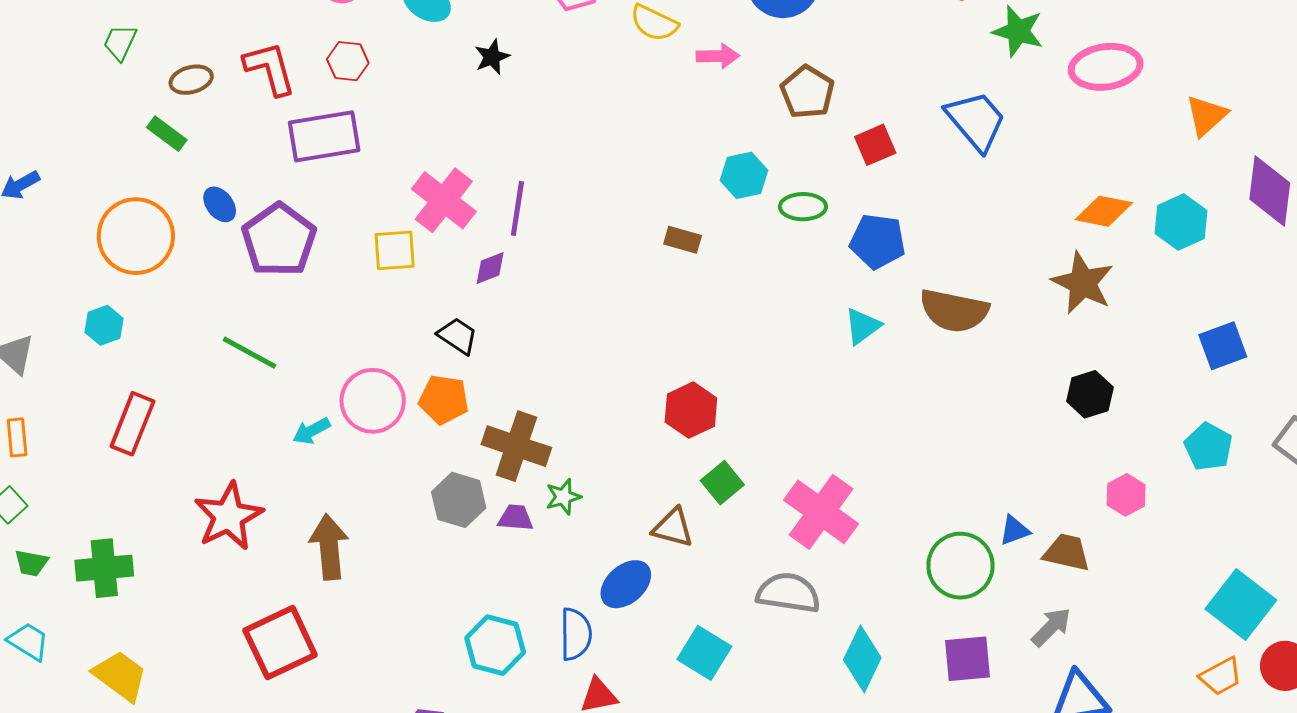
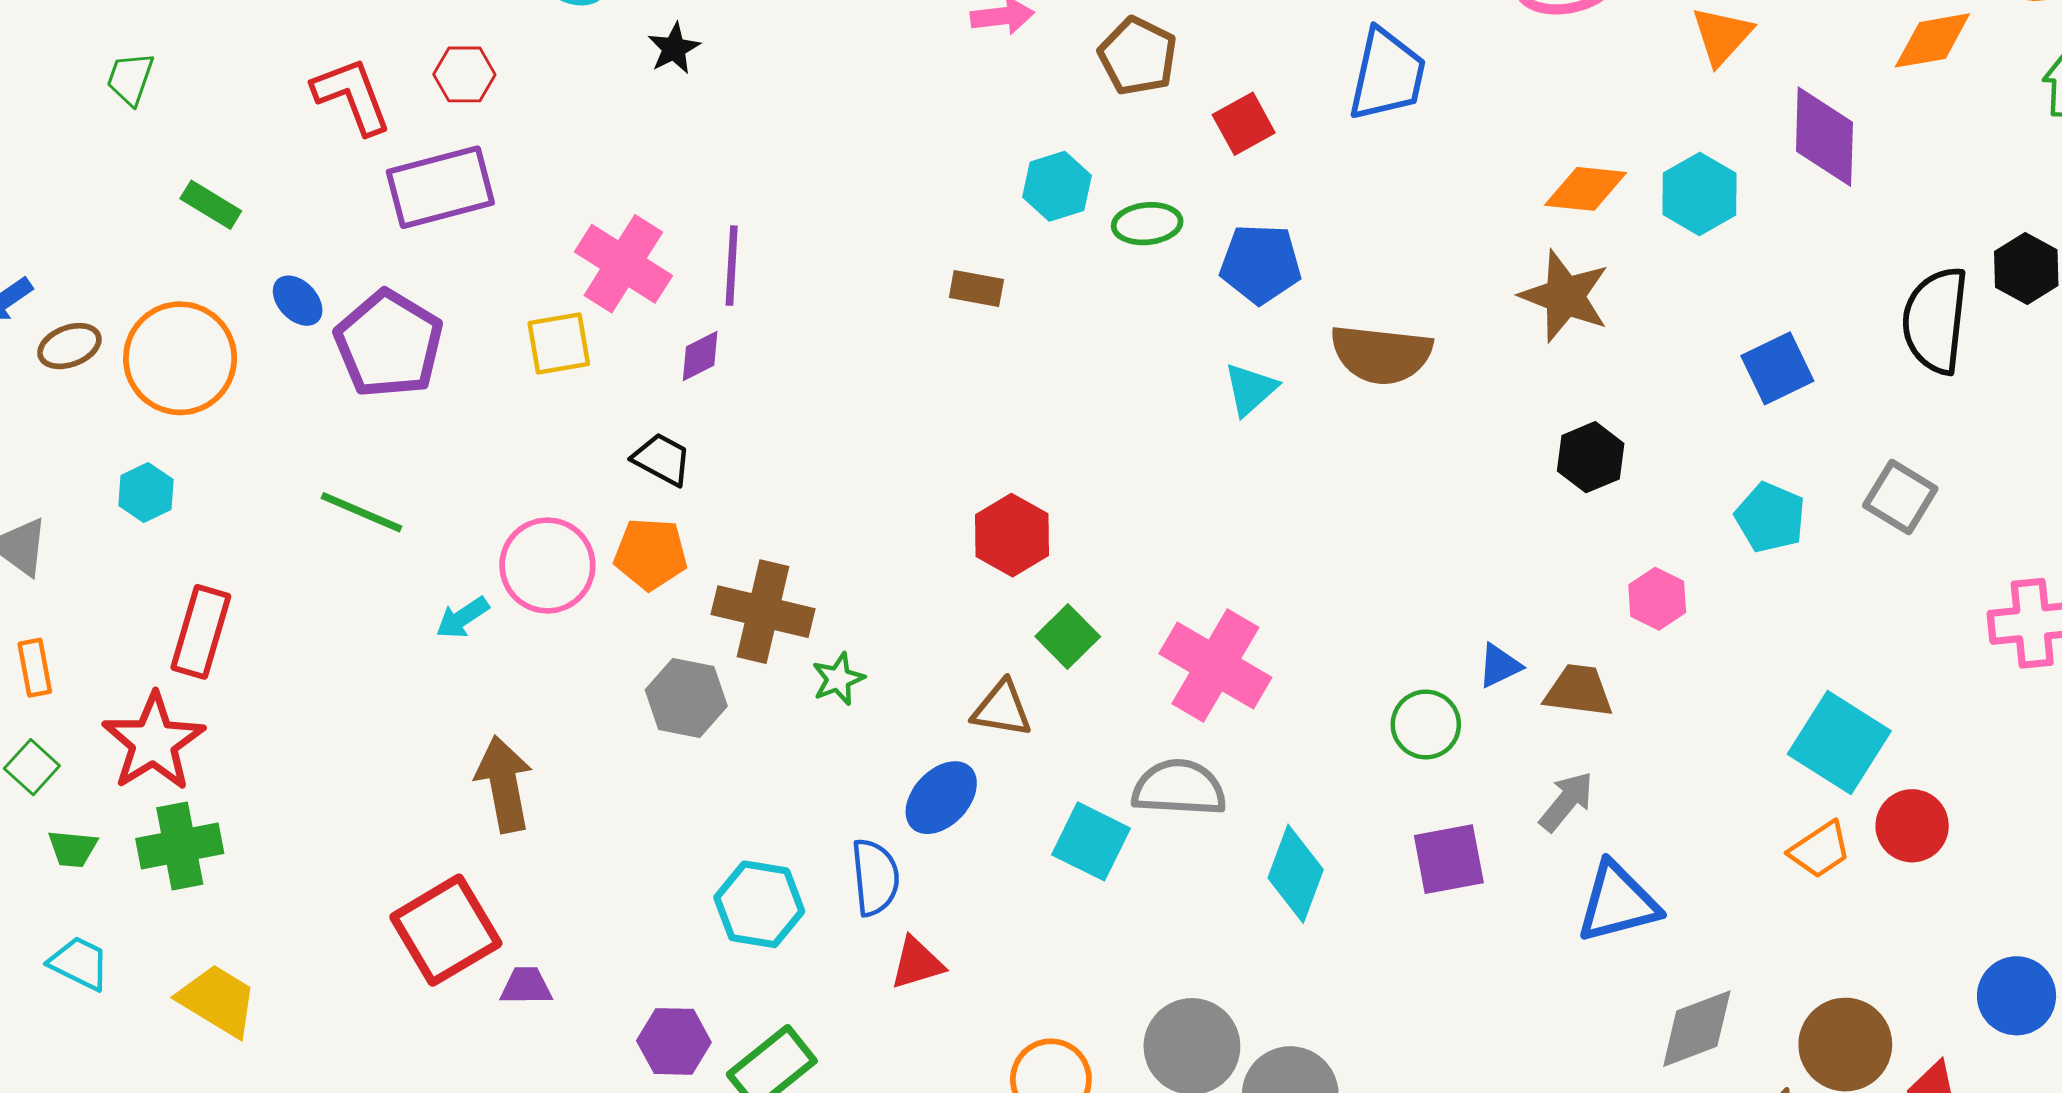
brown ellipse: (191, 80) -> (69, 346), moved
blue trapezoid: (976, 121) -> (1387, 75), turned 58
red star: (229, 516) -> (154, 742), moved
purple trapezoid: (516, 518) -> (526, 986), moved
green circle: (960, 566) -> (1426, 725), size x0.7
cyan square: (704, 653) -> (1091, 841), moved

